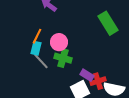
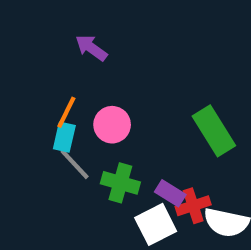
green rectangle: (108, 23) -> (214, 131), moved
green cross: (63, 58) -> (120, 183), moved

